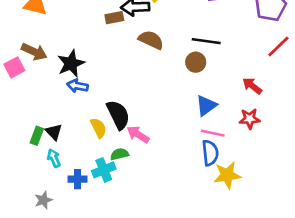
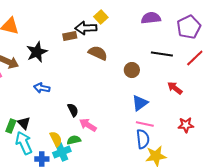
black line: (206, 41) -> (162, 54), moved
black star: (71, 64) -> (37, 52), moved
black semicircle: (118, 115) -> (73, 110), size x0.6
red star: (250, 119) -> (186, 125), moved
yellow semicircle: (99, 128) -> (56, 139), moved
cyan arrow: (54, 158) -> (24, 143), size x1.6

